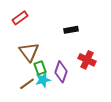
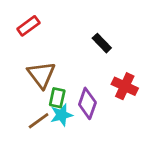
black rectangle: (71, 30) -> (102, 43), turned 56
green rectangle: (40, 68) -> (57, 98), turned 32

